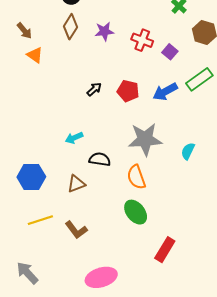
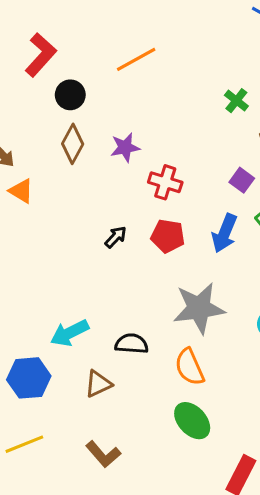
red cross: (142, 40) -> (165, 182), moved
purple square: (170, 52) -> (242, 180), moved
blue arrow: (165, 92) -> (224, 233), turned -35
cyan arrow: (74, 138) -> (70, 333), moved, size x1.4
yellow line: (40, 220) -> (24, 444), moved

